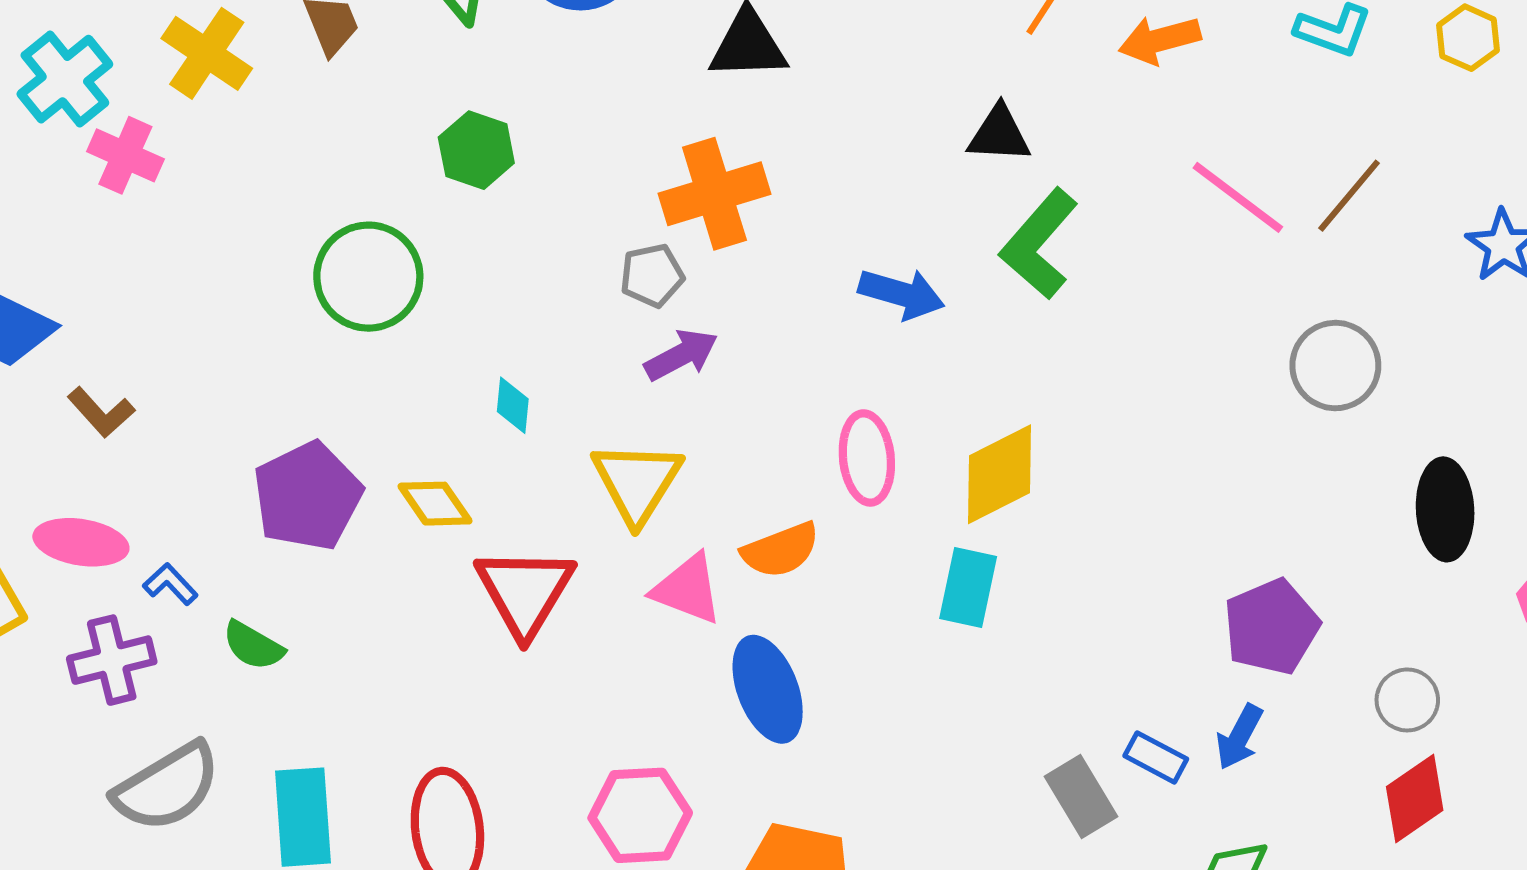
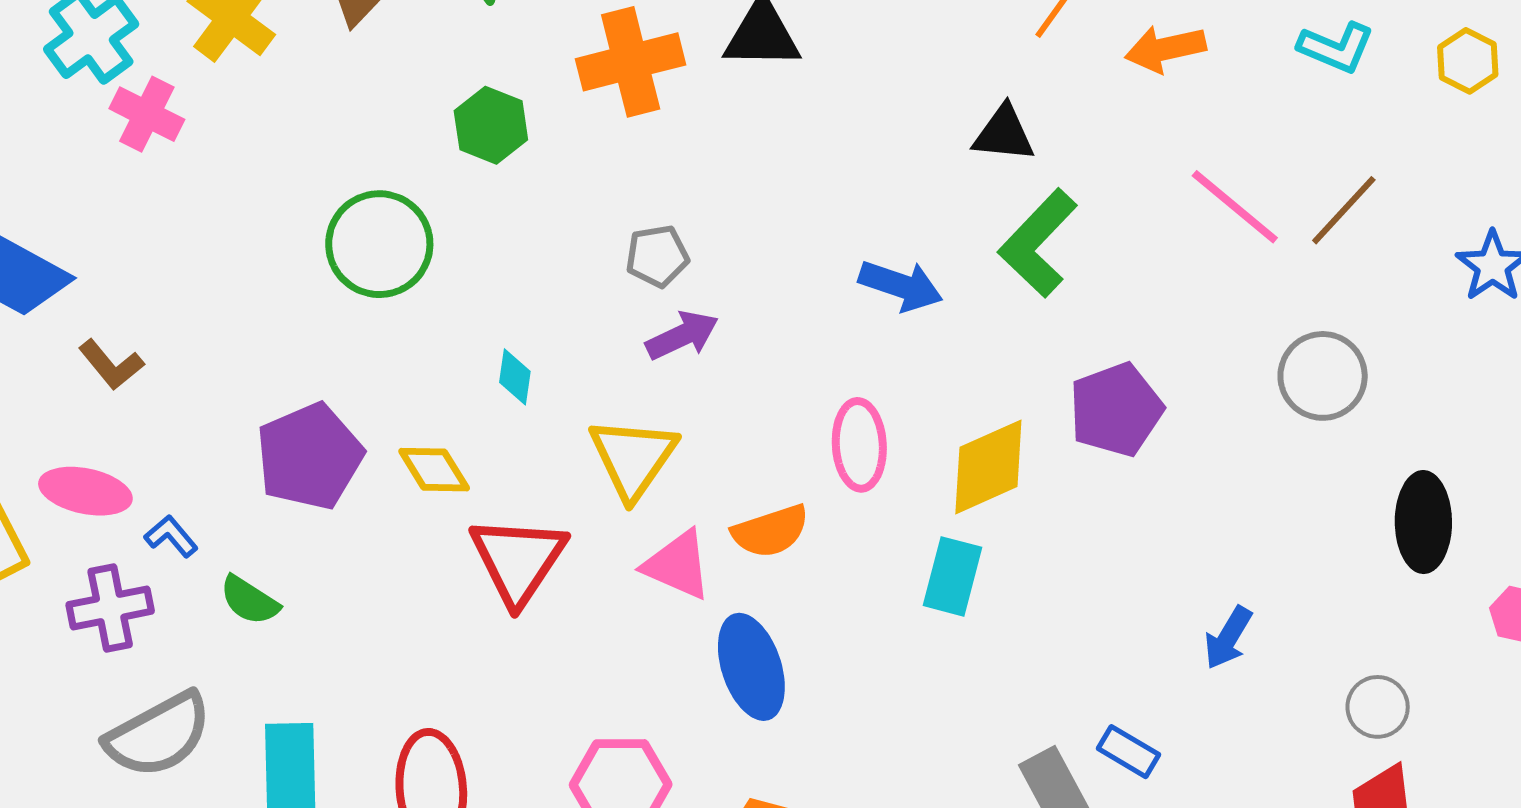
orange cross: (714, 194) -> (631, 62), moved
purple pentagon: (1271, 627) -> (1116, 410), moved
blue arrow: (1239, 737) -> (1228, 638), moved

